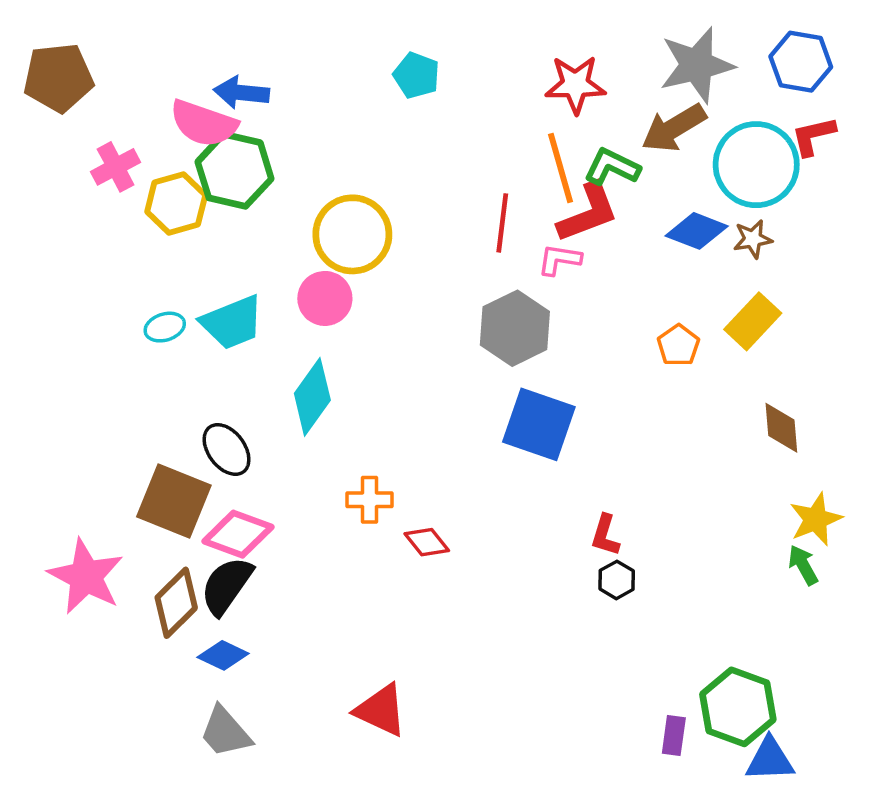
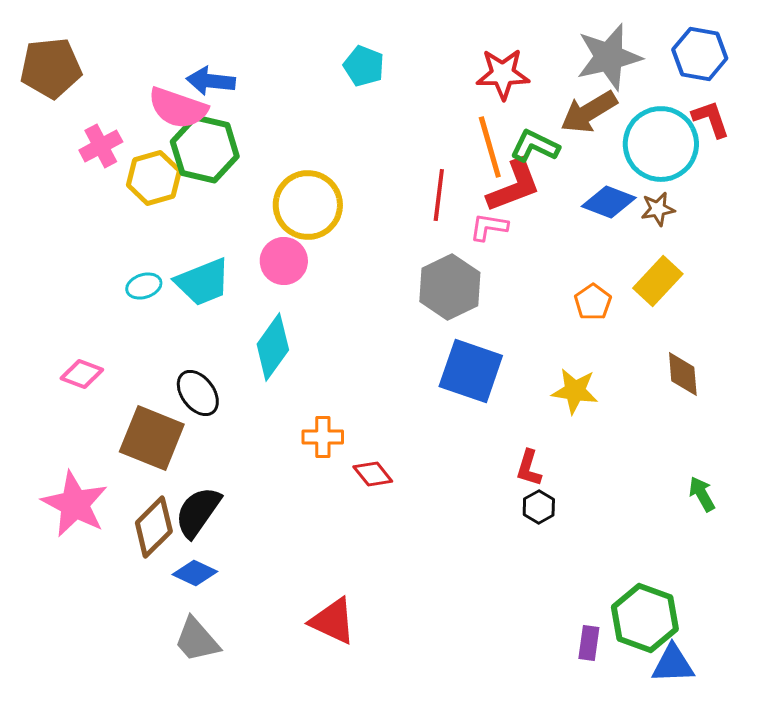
red L-shape: (813, 136) -> (711, 119), turned 84
yellow star: (816, 519) -> (575, 391), moved, turned 30
pink diamond: (238, 534) -> (82, 374), moved, size x0.7

